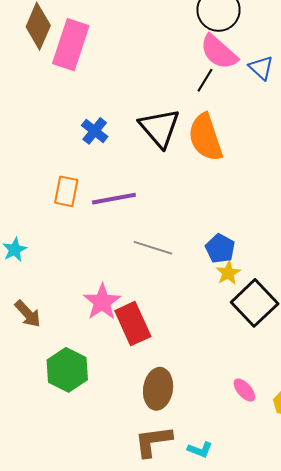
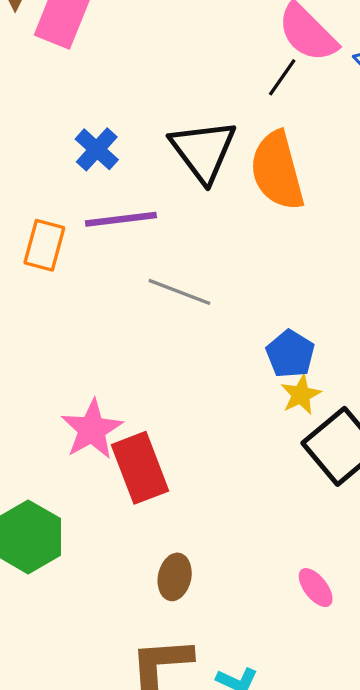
purple line: (114, 199) -> (121, 219), moved
gray line: (153, 248) -> (179, 292), moved
brown ellipse: (158, 389) -> (175, 577), size x0.7

